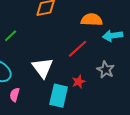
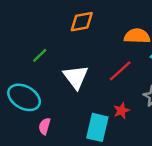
white triangle: (43, 68) -> (76, 77), moved

